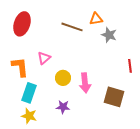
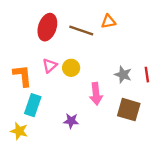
red ellipse: (22, 24) -> (47, 27), moved
gray star: (109, 35) -> (123, 75), moved
yellow circle: (63, 78) -> (71, 68), moved
yellow star: (29, 116) -> (19, 131), moved

